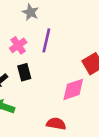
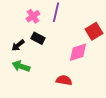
black rectangle: (24, 72) -> (38, 38), turned -48

